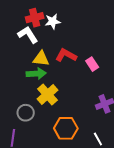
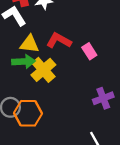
yellow cross: (47, 95) -> (43, 70), moved
orange hexagon: (66, 128) -> (28, 113), moved

